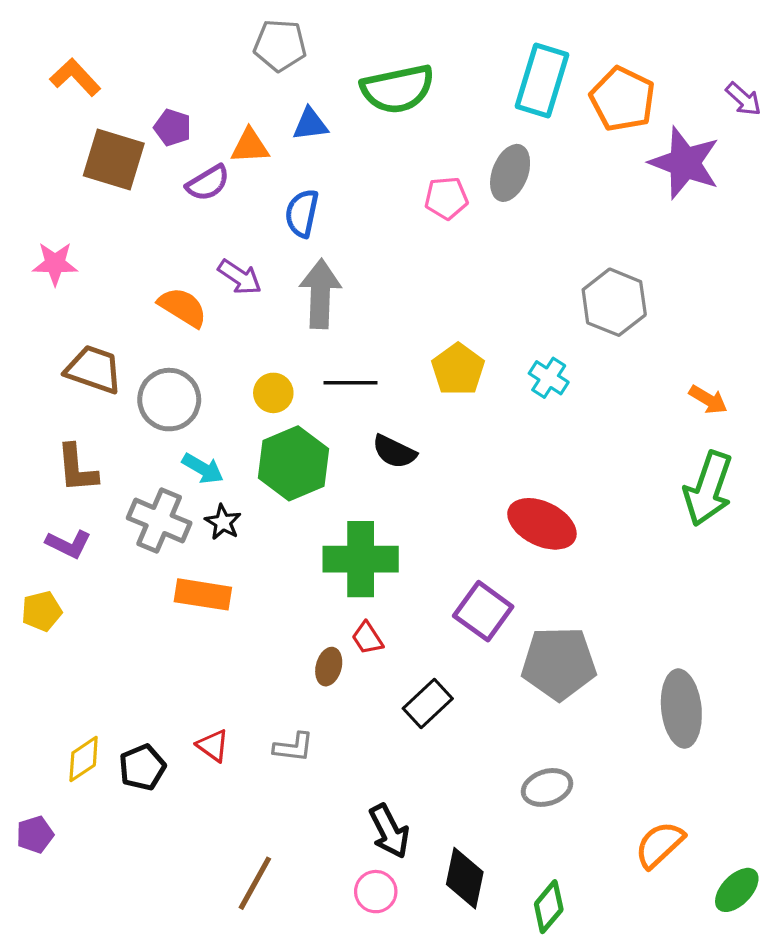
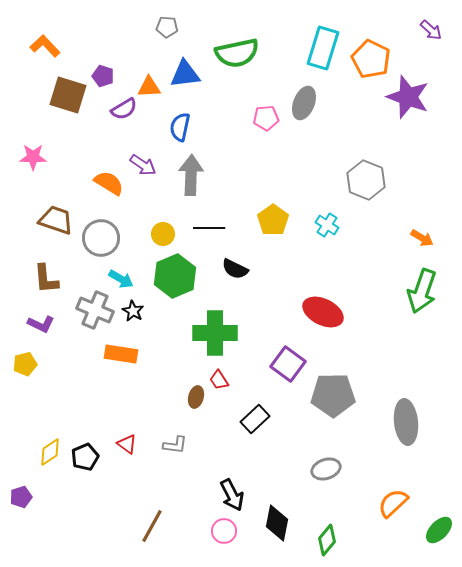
gray pentagon: (280, 45) -> (167, 27), size x0.7
purple arrow: (743, 99) -> (431, 30), moved
blue triangle: (310, 124) -> (185, 74), size x1.4

